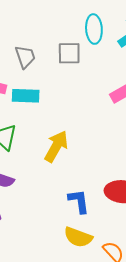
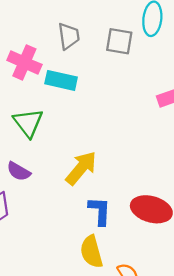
yellow arrow: (56, 146) -> (81, 168), moved
yellow semicircle: (78, 237) -> (91, 252), turned 44

